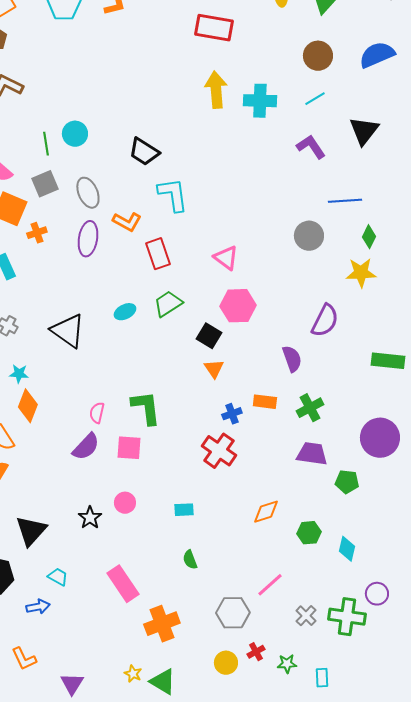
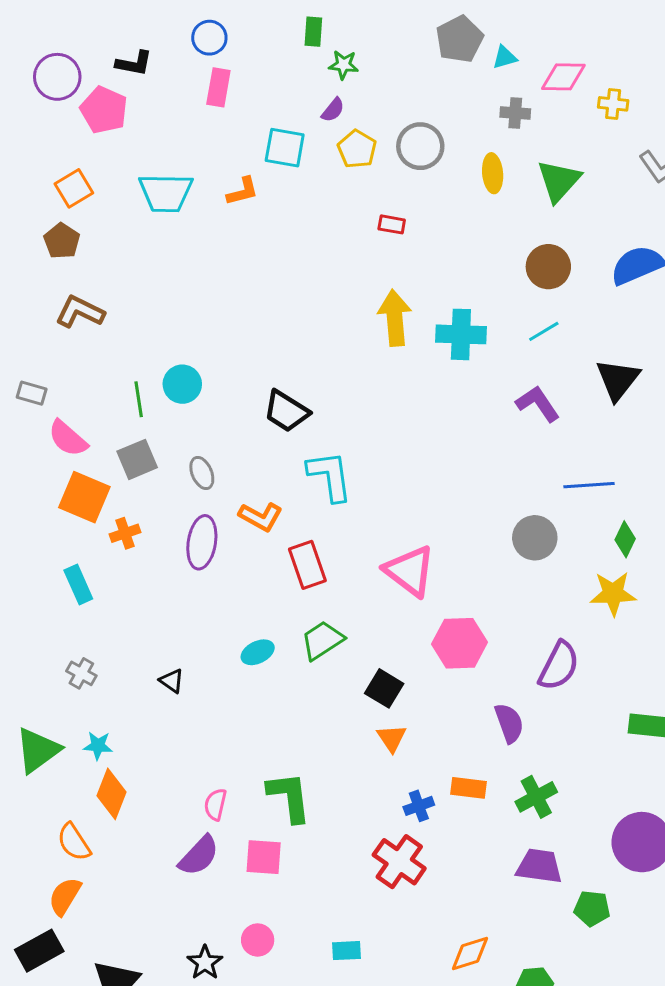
red rectangle: (214, 28) -> (392, 224), size x0.5
gray ellipse: (88, 193) -> (202, 473), size x0.7
pink triangle: (226, 258) -> (410, 571), size x1.4
pink hexagon: (238, 306) -> (459, 643), moved
black triangle: (68, 331) -> (172, 681), size x0.5

